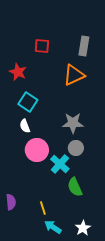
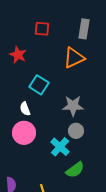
cyan square: (28, 102) -> (39, 85), moved
pink circle: (37, 150) -> (24, 133), moved
green semicircle: (75, 187) -> (75, 170), turned -102

